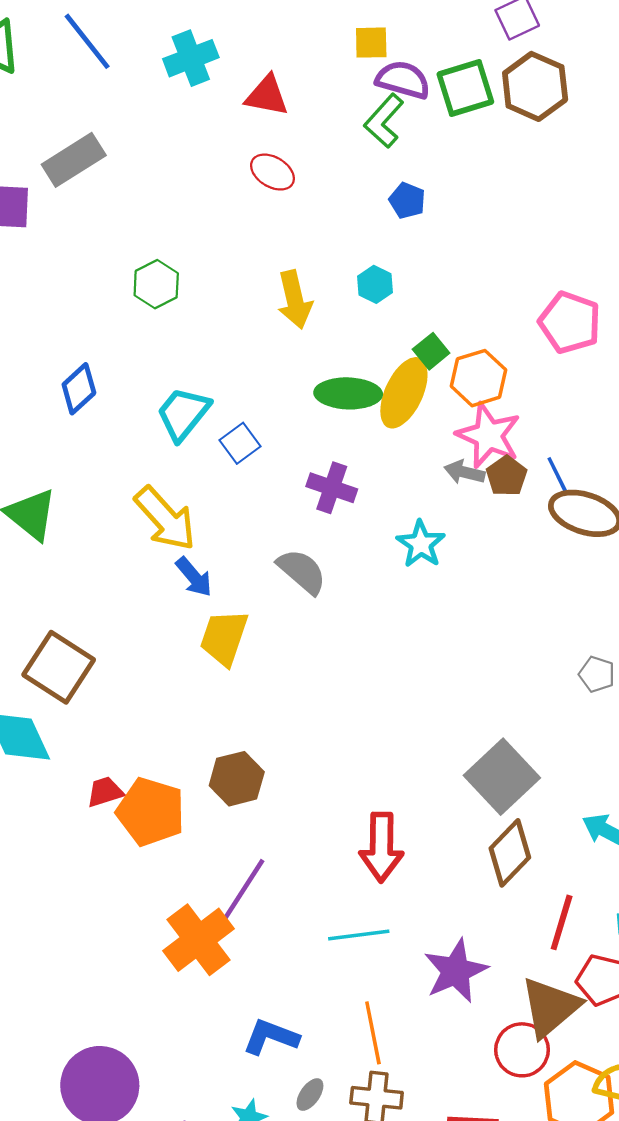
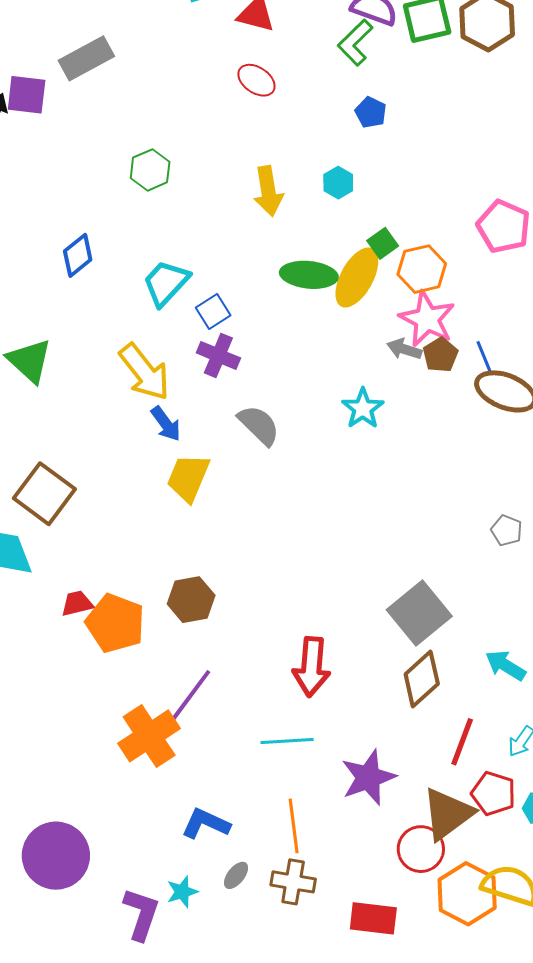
purple cross: (332, 488) -> (218, 355), moved

